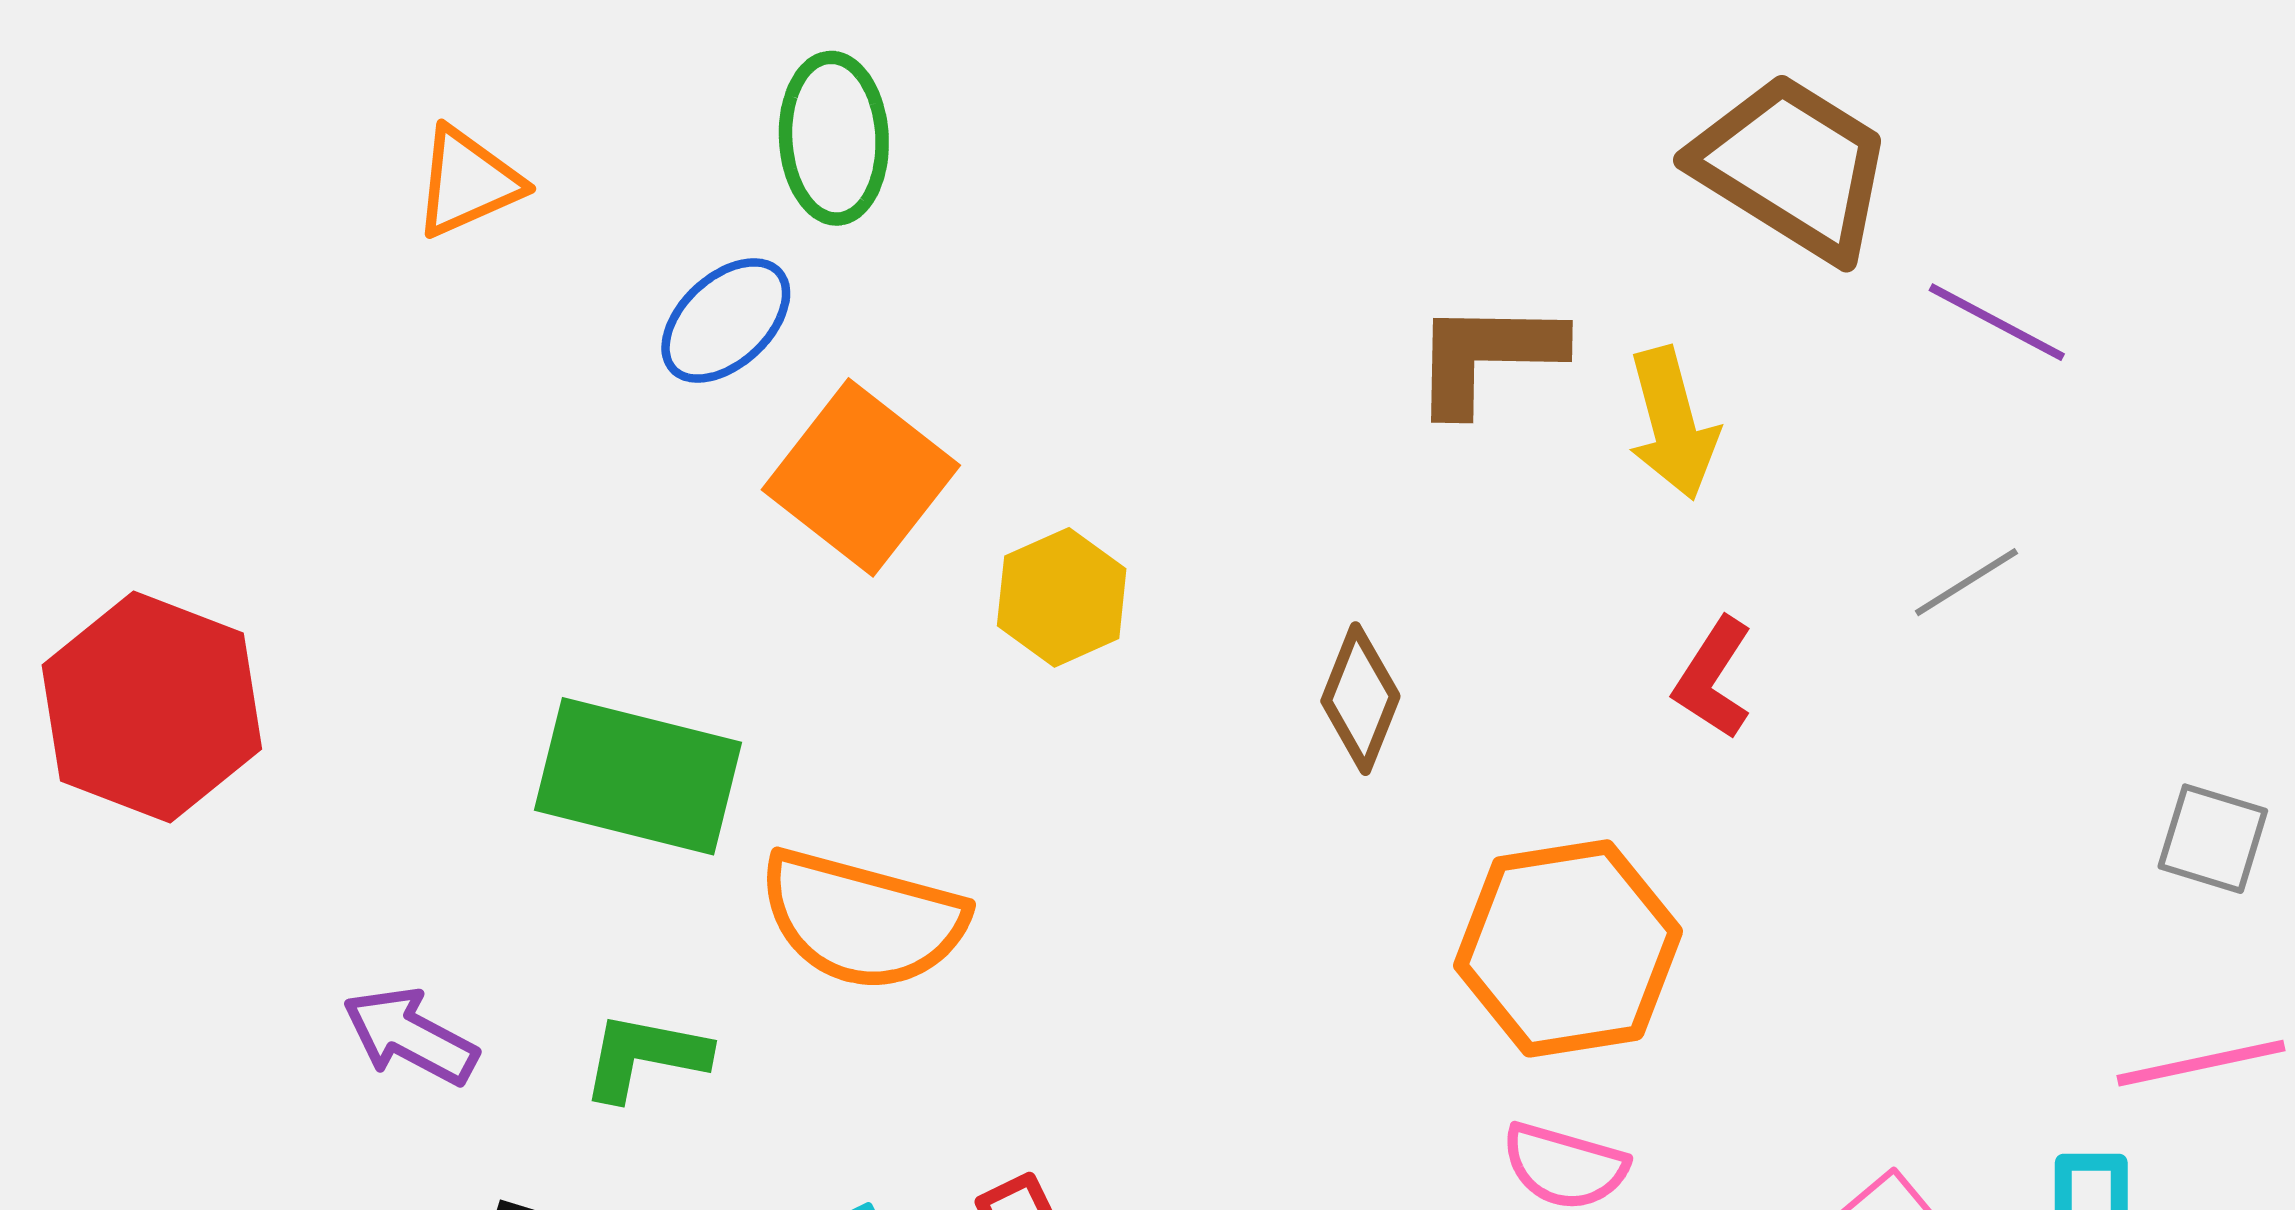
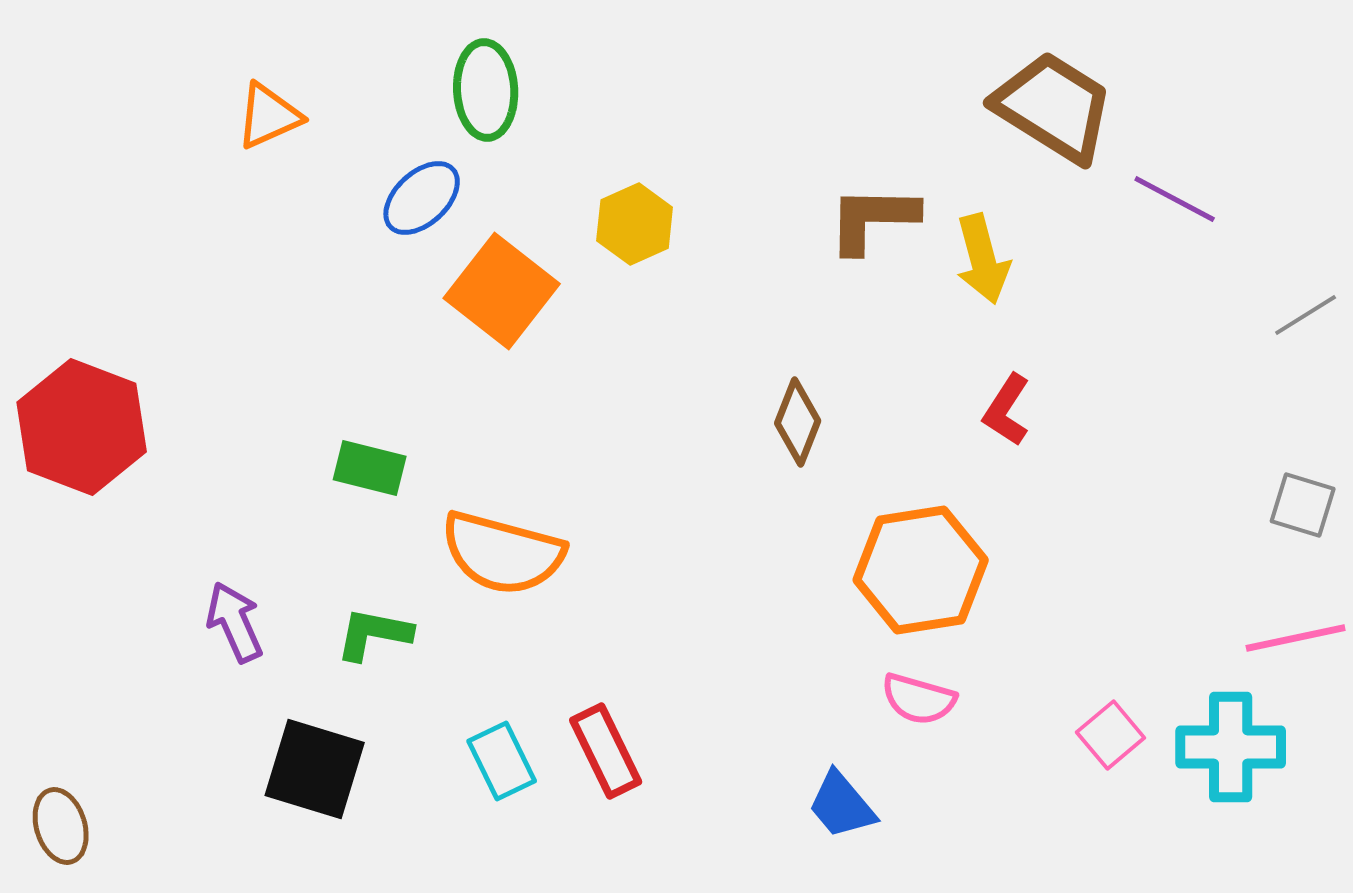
gray line: (1966, 582) -> (1306, 315), moved
yellow hexagon: (1062, 597) -> (635, 224), moved
green rectangle: (638, 776) -> (370, 468), size x0.6
purple arrow: (410, 1036) -> (235, 622), turned 38

